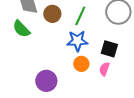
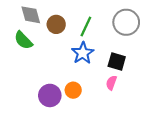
blue star: (77, 41) -> (83, 53), turned -30
orange circle: (81, 64) -> (73, 90), moved

